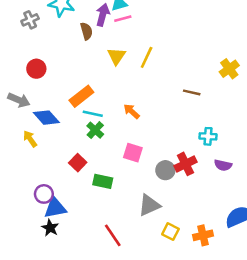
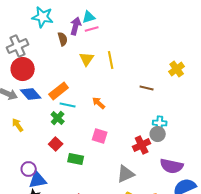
gray cross: (30, 20) -> (18, 46), moved, size x1.5
yellow line: (147, 57) -> (111, 60), turned -36
red circle: (36, 69) -> (23, 69), size x1.5
blue diamond: (46, 118) -> (31, 94), moved
green cross: (95, 130) -> (58, 118), moved
purple semicircle: (223, 165) -> (172, 166), moved, size x1.6
gray circle: (165, 170) -> (158, 134), moved
gray triangle: (149, 205) -> (126, 174), moved

